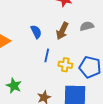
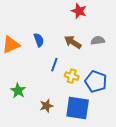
brown arrow: (62, 31) -> (73, 42), turned 90
blue semicircle: (36, 32) -> (39, 40), moved

